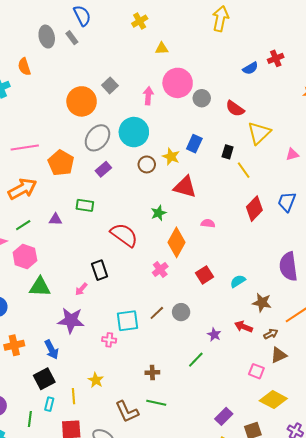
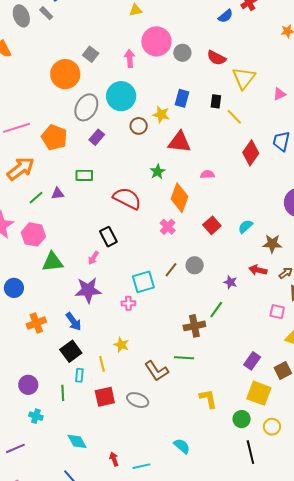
green line: (23, 225) -> (36, 198), moved
brown cross: (152, 372) -> (194, 326), moved, size x1.5

